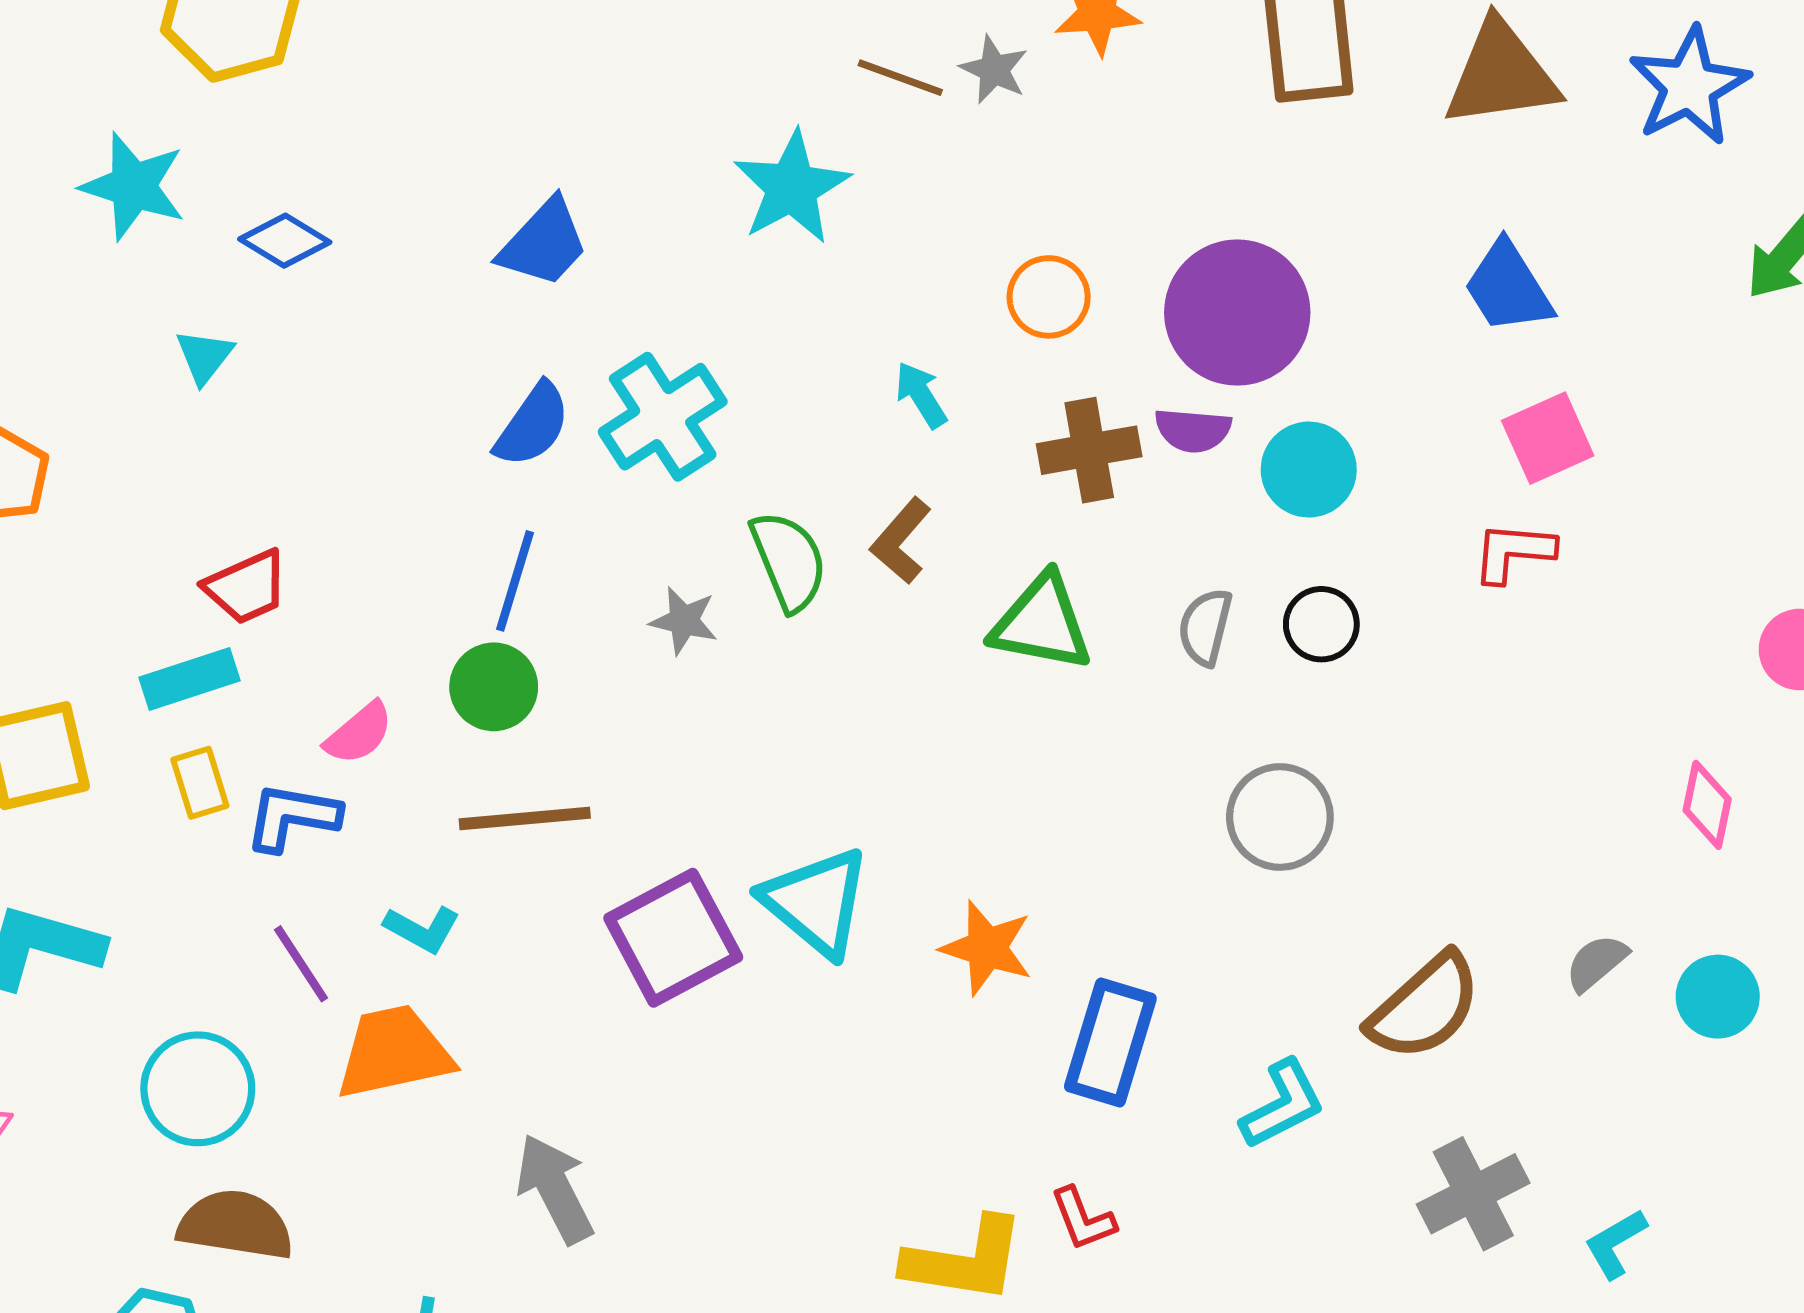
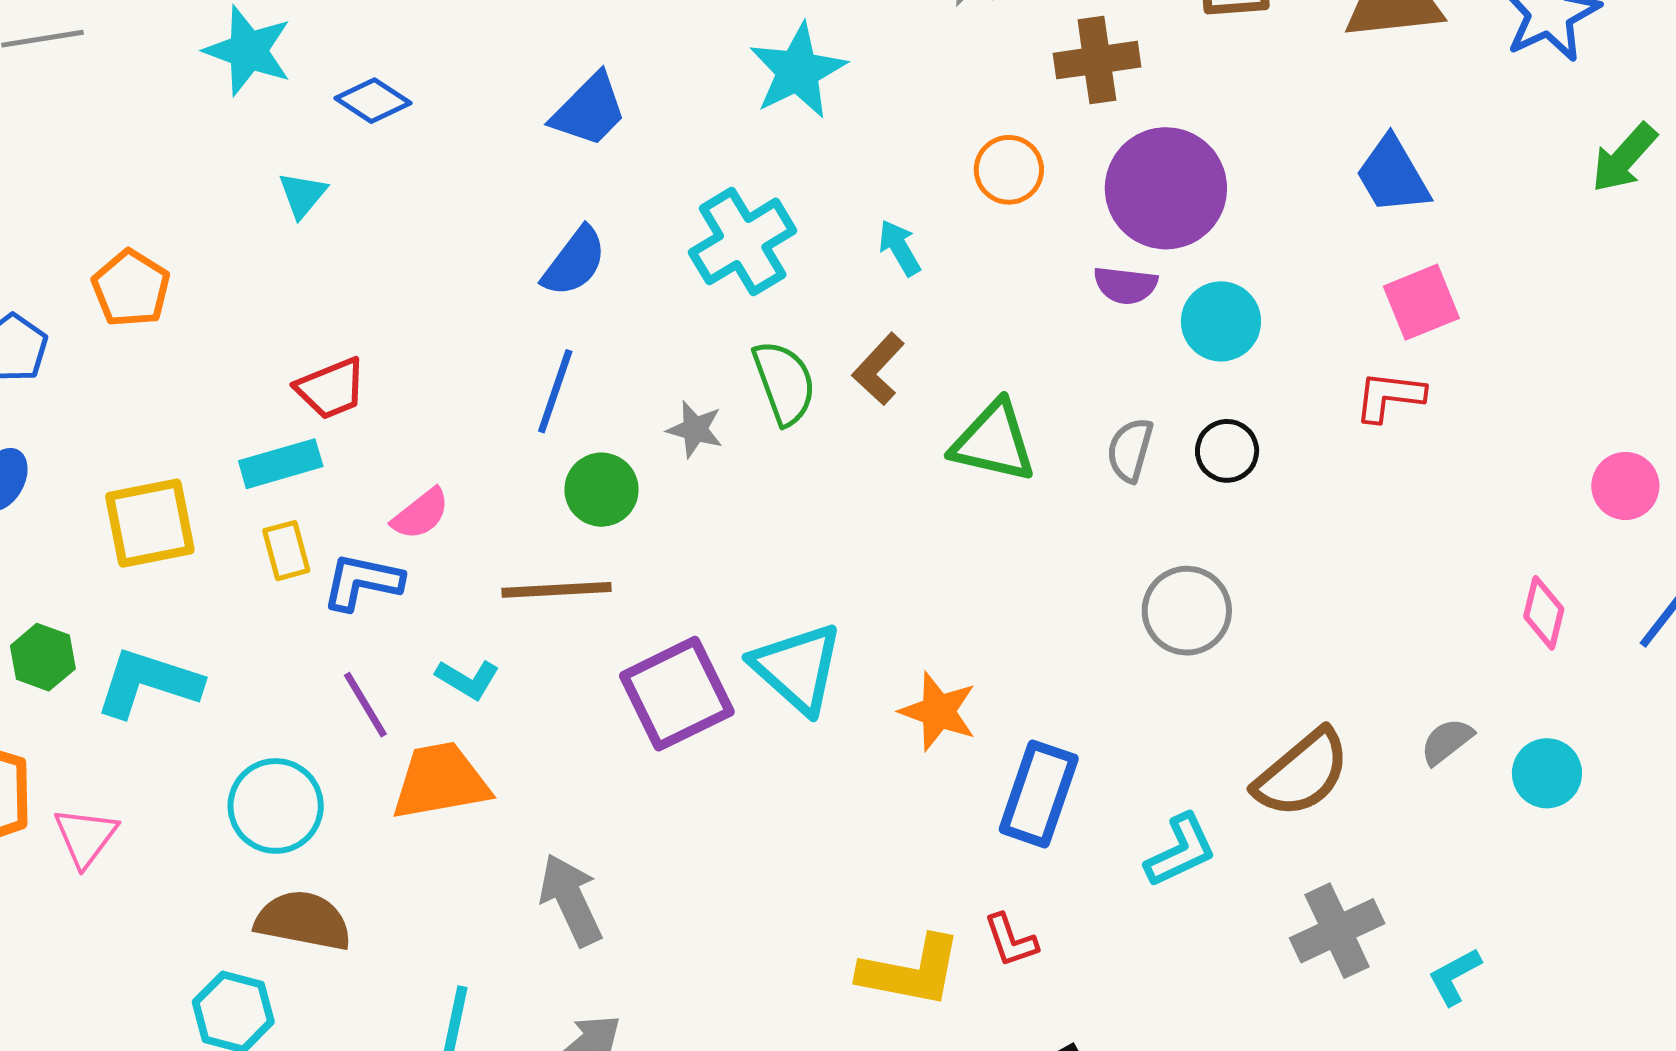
cyan cross: (663, 417) -> (743, 241), moved
brown cross: (1089, 450) -> (1097, 60), moved
green circle: (494, 687) -> (601, 490), moved

